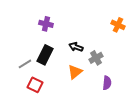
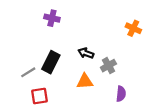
purple cross: (46, 24) -> (52, 18), moved
orange triangle: (75, 72) -> (85, 81), turned 35
red square: (35, 85) -> (40, 96), turned -35

